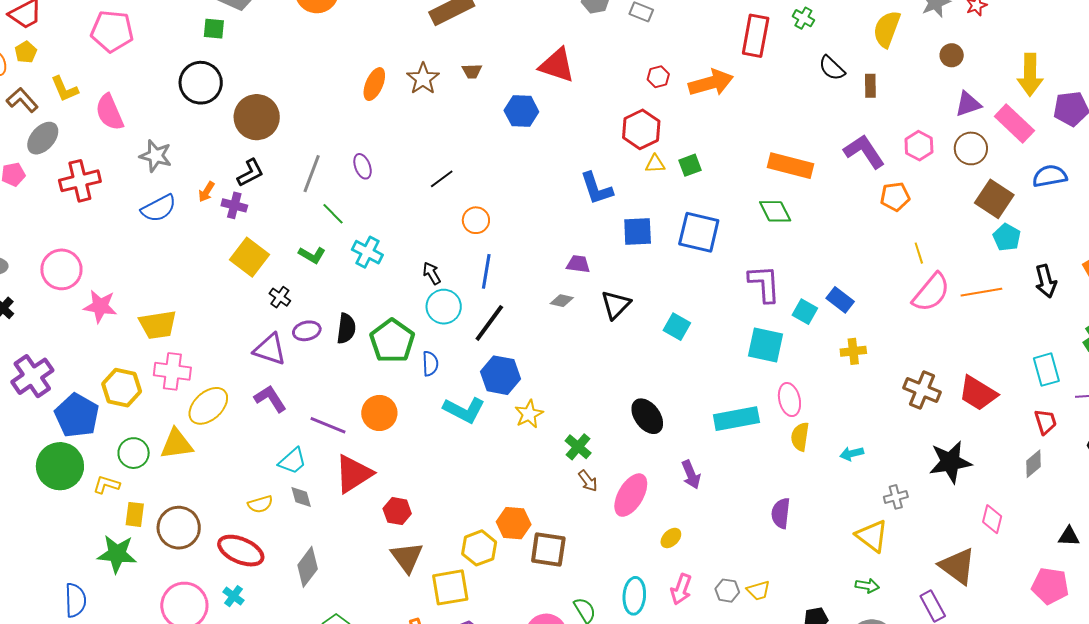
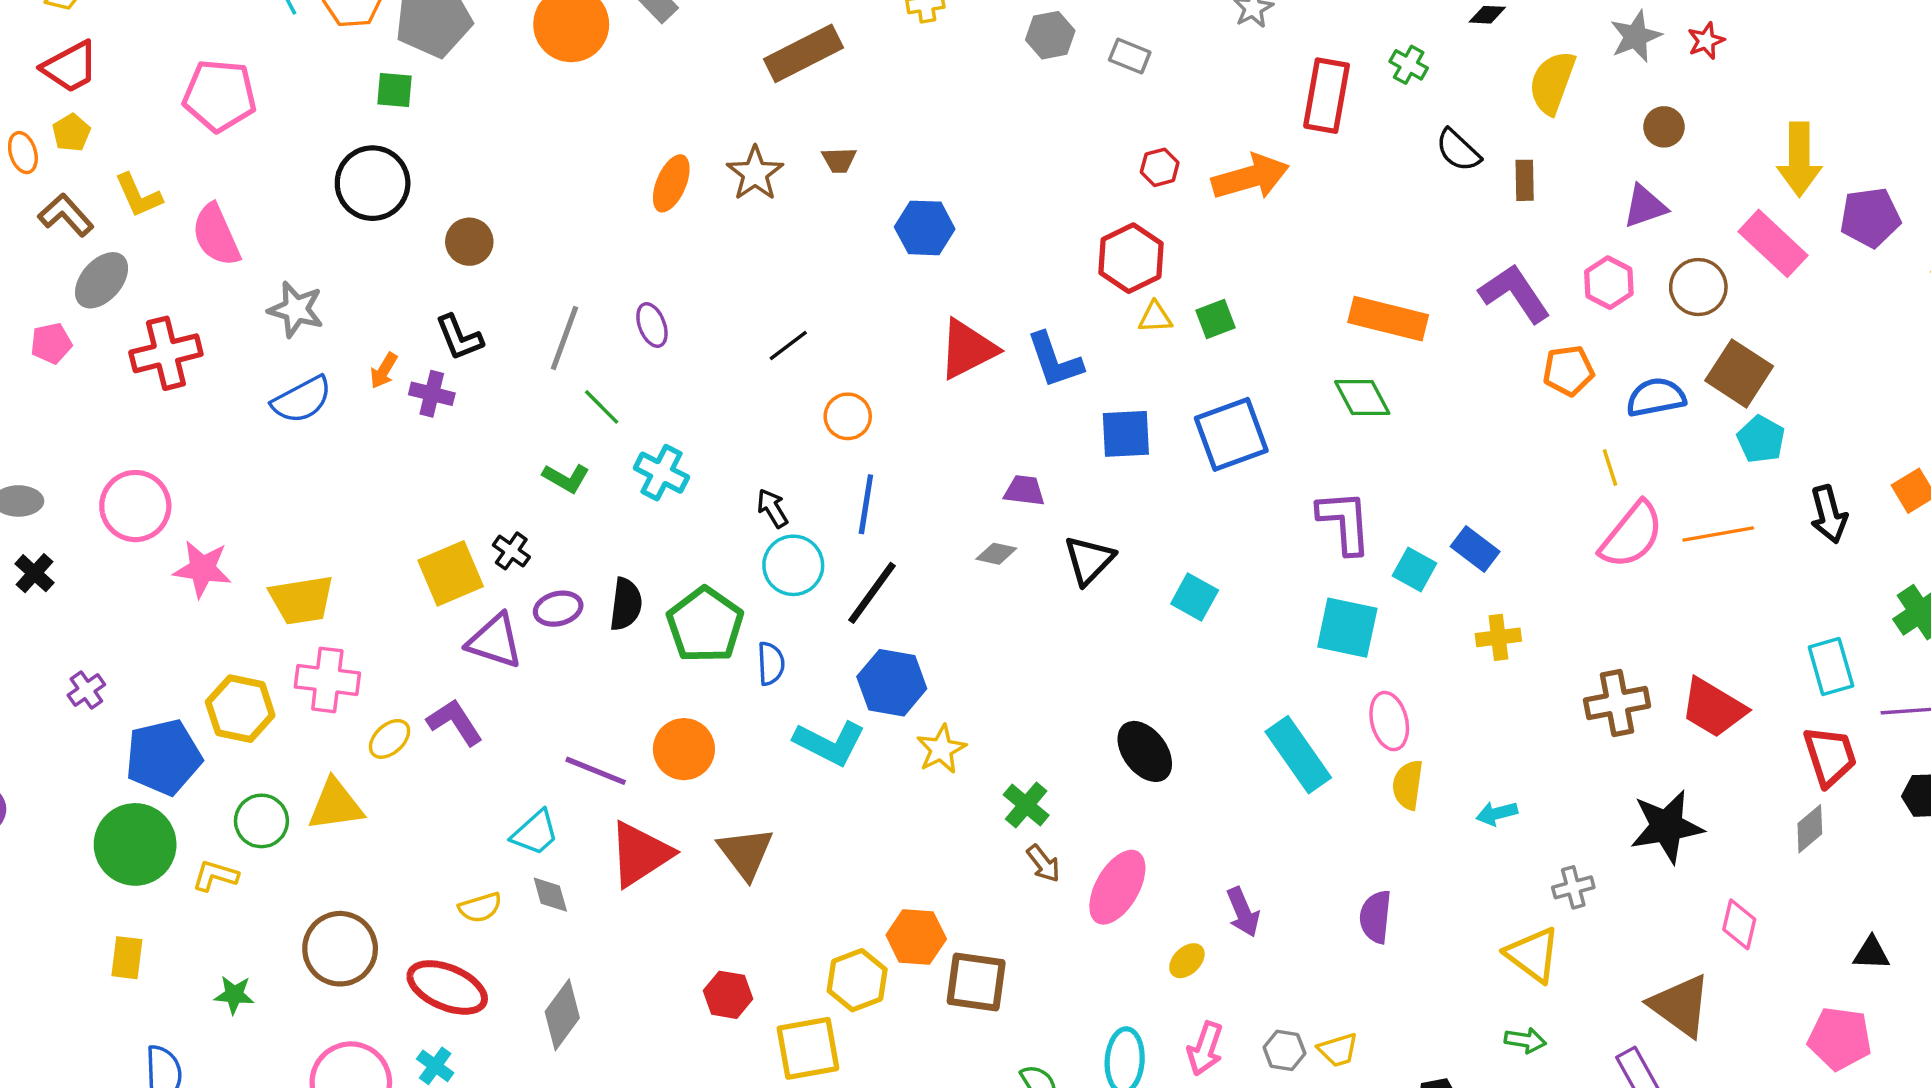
red triangle: (557, 65) -> (968, 349), moved, turned -45
purple triangle: (968, 104) -> (1645, 206), moved
brown circle: (257, 117) -> (469, 242), size x0.6
black L-shape: (250, 173) -> (459, 337), turned 96
blue semicircle: (1050, 176) -> (1656, 397), moved
blue square: (699, 232) -> (1231, 434), turned -33
yellow square: (249, 257) -> (451, 573), moved, turned 30
purple cross: (32, 376) -> (86, 690), size x0.5
brown cross: (922, 390) -> (1617, 703), turned -33
purple L-shape: (270, 399) -> (455, 722), moved
yellow ellipse: (208, 406) -> (390, 739), size x0.6
blue pentagon: (77, 416) -> (163, 757), turned 30
cyan rectangle: (736, 419) -> (1298, 755), turned 66
red trapezoid: (1046, 422) -> (1830, 756), size x1.4
purple arrow: (691, 475) -> (1243, 912), moved
red hexagon: (397, 511) -> (728, 995), moved
yellow rectangle: (135, 514) -> (127, 958), moved
green star: (117, 554) -> (234, 995), size x0.6
brown triangle: (407, 557) -> (746, 853), moved

